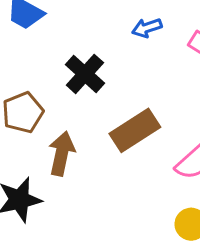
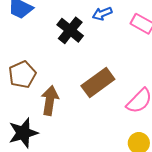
black cross: (85, 74) -> (70, 30), moved

